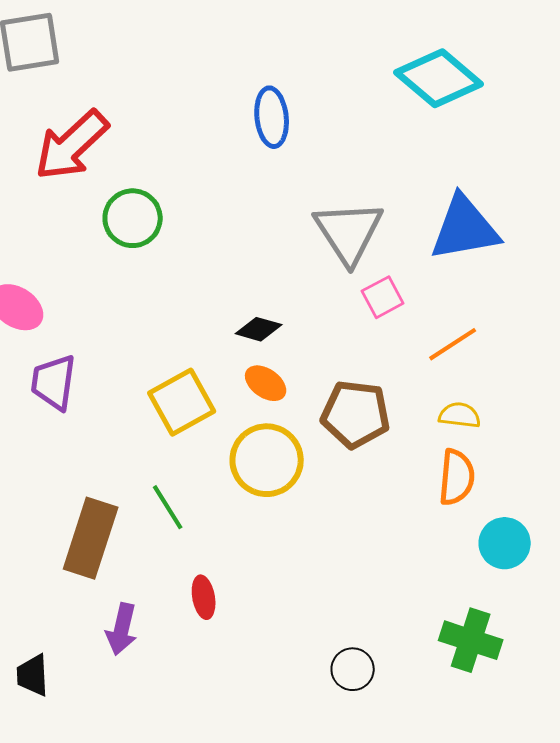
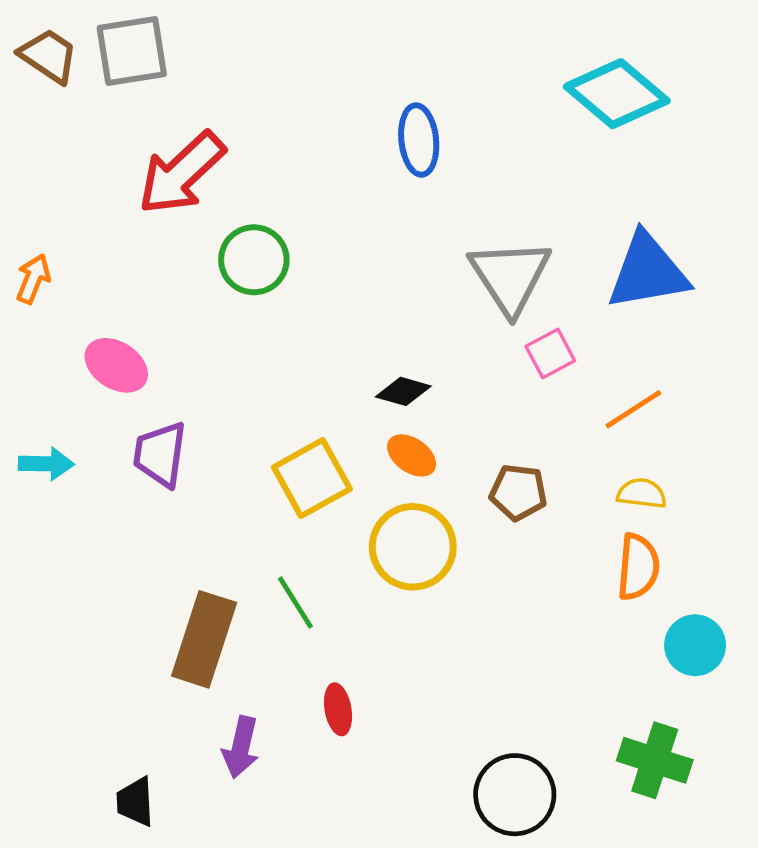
brown pentagon: (356, 414) -> (518, 492), size x0.7
black circle: (353, 669) -> (515, 795), size x1.6

